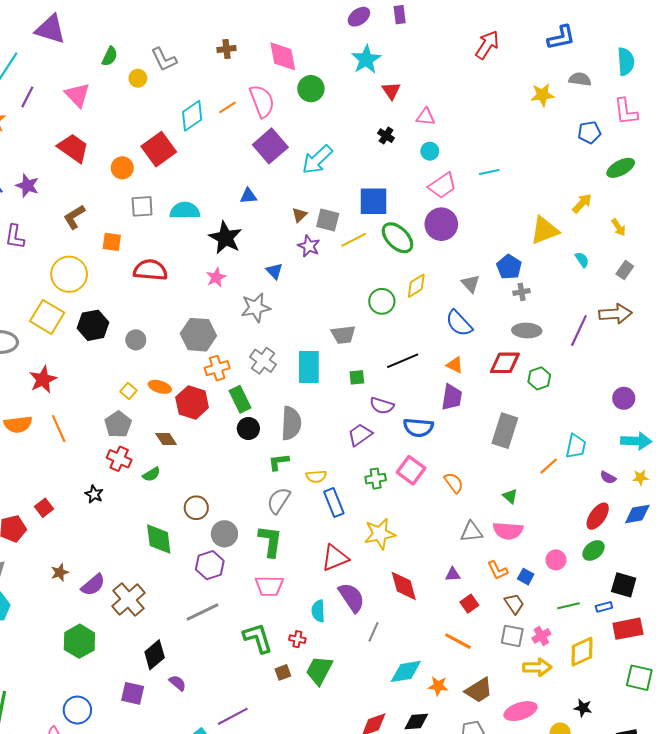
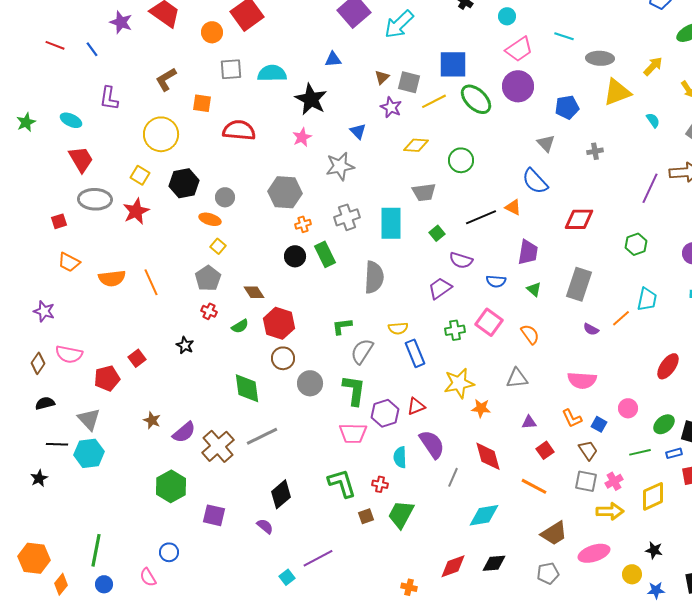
cyan line: (489, 172) -> (564, 36), turned 30
purple star: (27, 186) -> (121, 22), moved
blue pentagon: (509, 267) -> (567, 107), moved, turned 30
yellow diamond: (416, 286) -> (416, 145), moved, turned 35
yellow square: (47, 317) -> (140, 175), size x0.6
gray ellipse: (527, 331) -> (600, 58), moved
gray cross: (263, 361) -> (347, 217), turned 35
orange triangle: (455, 365) -> (513, 207), moved
orange cross: (217, 368) -> (303, 224), size x0.7
green square: (357, 377) -> (437, 233), turned -35
green hexagon: (539, 378) -> (636, 244), moved
red star: (43, 380) -> (136, 211), moved
orange ellipse: (160, 387) -> (210, 219), moved
red hexagon: (192, 402) -> (279, 323), moved
blue semicircle: (418, 427) -> (496, 281), size x0.7
black circle: (248, 429) -> (295, 256), moved
red cross: (119, 459) -> (209, 311), size x0.7
green L-shape: (279, 462) -> (342, 326), moved
purple semicircle: (608, 478) -> (591, 329), moved
green triangle: (510, 496) -> (534, 289), moved
gray triangle: (472, 532) -> (517, 378), moved
green ellipse: (593, 550) -> (664, 424), moved
red triangle: (335, 558) -> (416, 406), size x0.7
purple hexagon: (210, 565) -> (385, 413), moved
brown star: (60, 572) -> (152, 420), turned -30
red diamond: (404, 586) -> (488, 456), moved
gray line: (203, 612) -> (262, 436), moved
black diamond: (155, 655) -> (281, 494), moved
orange star: (438, 686) -> (481, 408), moved
purple square: (133, 693) -> (214, 515), moved
blue circle: (77, 710) -> (169, 552), size x0.7

